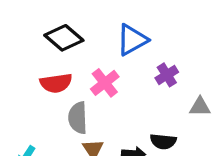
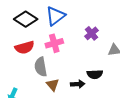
blue triangle: (132, 40) -> (55, 16), moved
pink cross: (105, 83) -> (54, 43), turned 30

